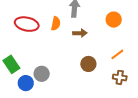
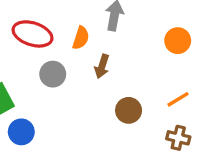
brown arrow: (80, 33) -> (102, 66), moved, turned 104
gray circle: (42, 74) -> (53, 74), moved

